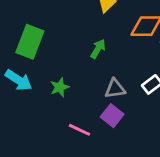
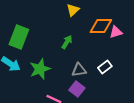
green star: (60, 87) -> (40, 69), size x1.5

